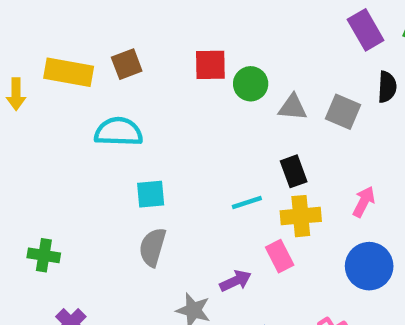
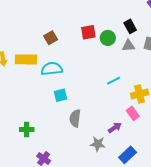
yellow rectangle: (69, 72) -> (26, 59), moved
black rectangle: (294, 171) -> (130, 26), moved
cyan square: (151, 194) -> (60, 95), moved
cyan line: (247, 203) -> (114, 81), moved

